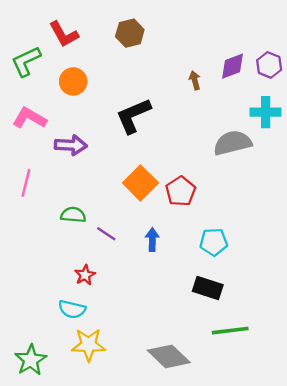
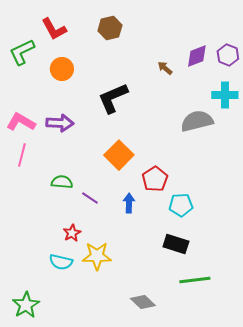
brown arrow: (195, 80) -> (165, 68), turned -35
pink L-shape: (30, 118) -> (21, 122), moved
red pentagon: (181, 191) -> (155, 179), moved
yellow star: (89, 345) -> (97, 256), moved
gray diamond: (169, 356) -> (143, 302), size x0.7

